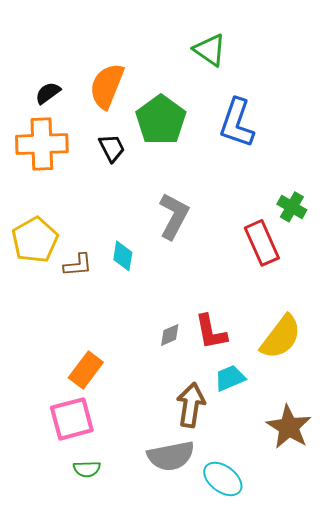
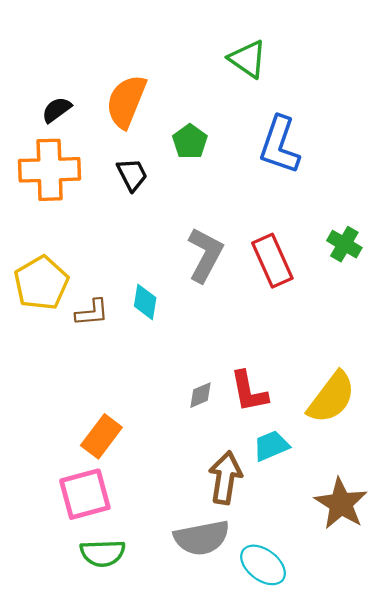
green pentagon: (161, 120) -> (190, 142), size x0.6
red rectangle: (262, 243) -> (272, 261), moved
green semicircle: (87, 469) -> (103, 553), size x1.4

